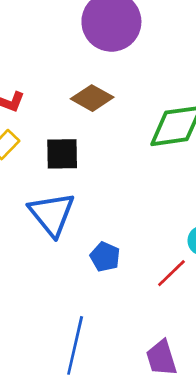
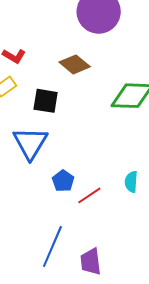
red line: (171, 273) -> (89, 195), moved
blue line: (75, 345) -> (52, 246), moved

